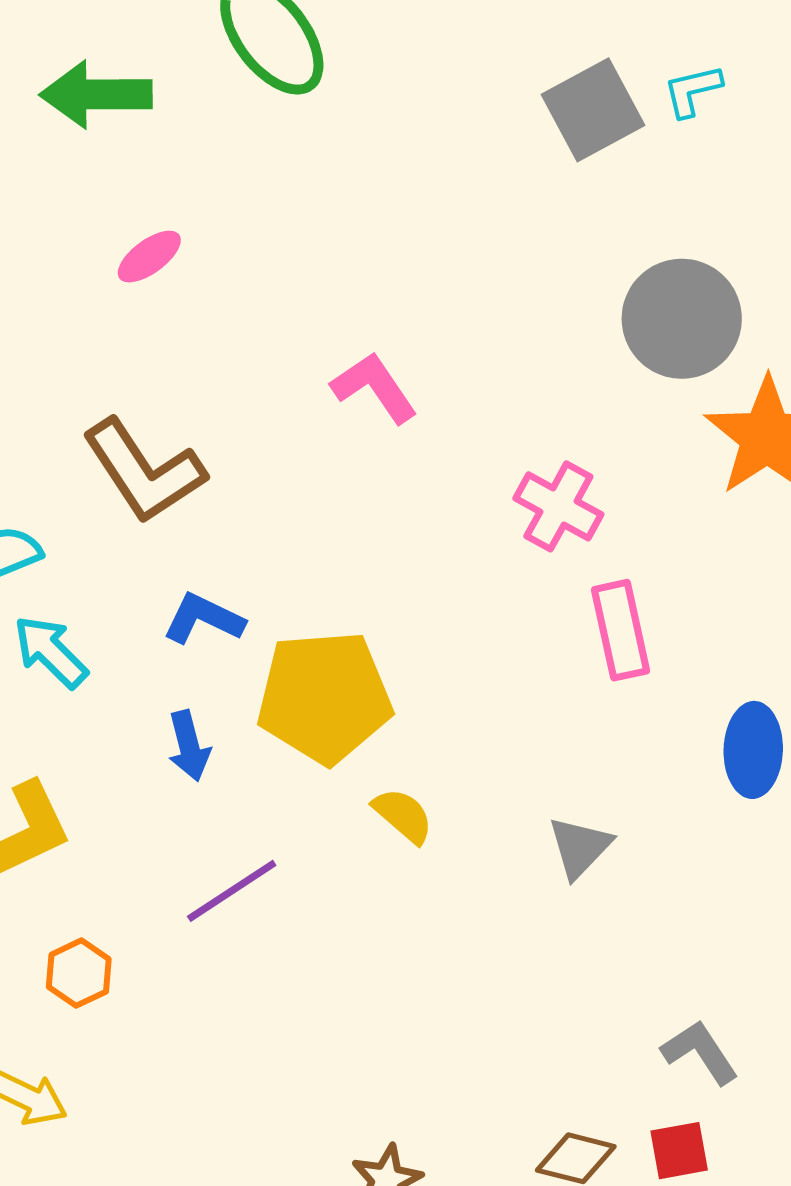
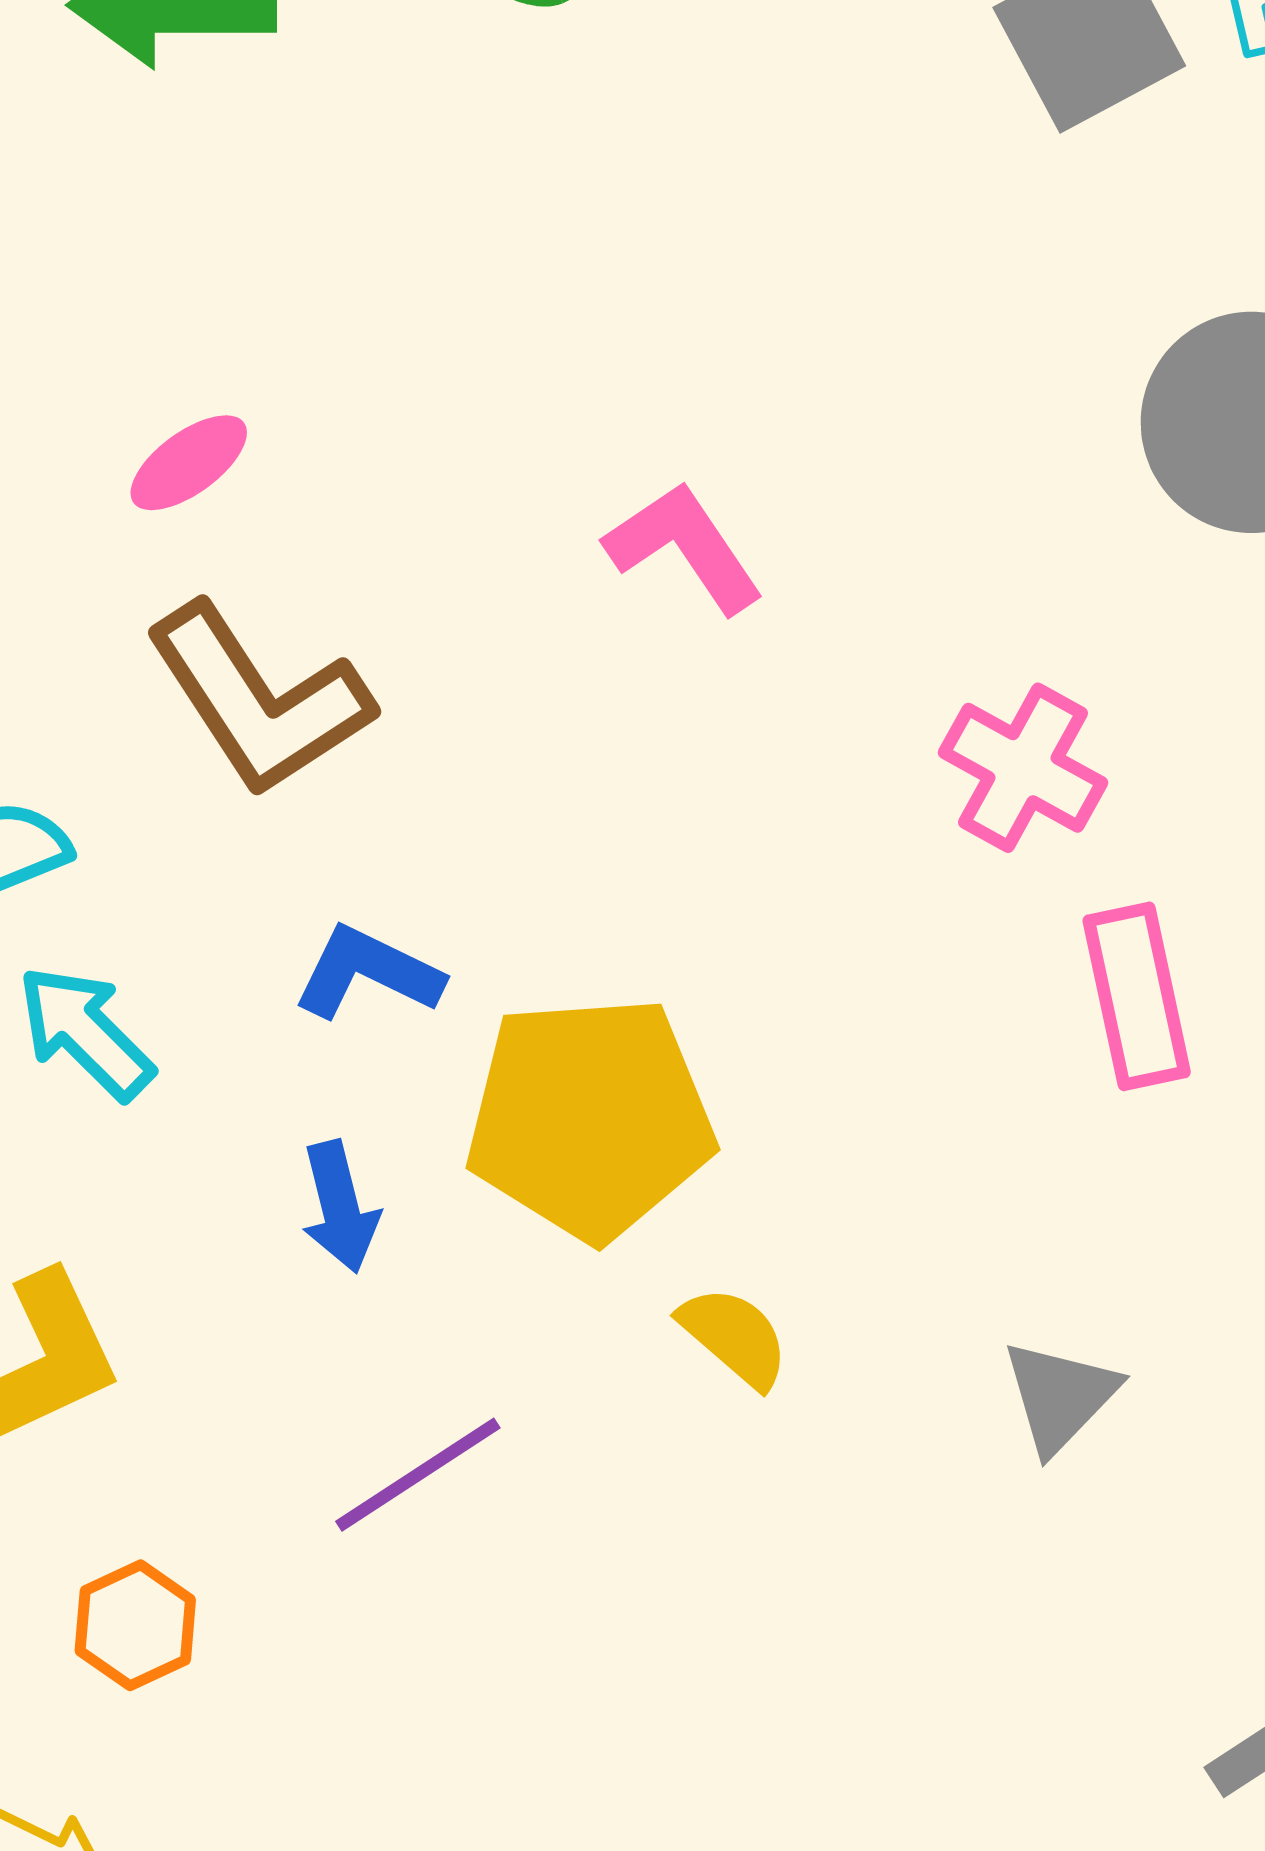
pink ellipse: (149, 257) -> (189, 463), moved

